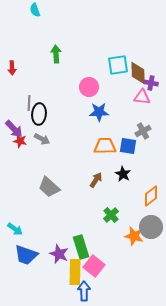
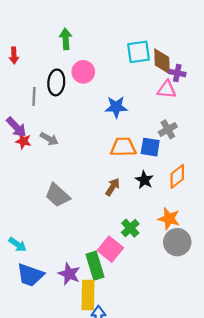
pink circle: (89, 87) -> (83, 72), moved
black ellipse: (39, 114) -> (56, 82), moved
orange diamond: (151, 196) -> (177, 176), moved
orange star: (134, 236) -> (169, 219), moved
pink square: (94, 266) -> (110, 249), moved

